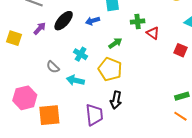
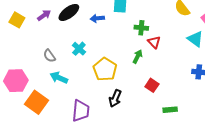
green arrow: (115, 43) -> (137, 57), moved, turned -40
red square: (180, 50) -> (152, 85), moved
cyan arrow: (75, 80) -> (59, 78), moved
black arrow: (116, 100) -> (115, 98), moved
orange square: (49, 115) -> (36, 102), turned 30

